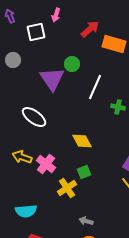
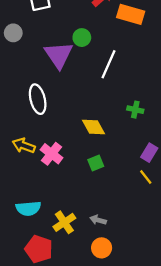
green cross: (118, 107) -> (135, 110), moved
white ellipse: (34, 117) -> (38, 99), turned 40
yellow cross: (67, 188) -> (64, 222), moved

